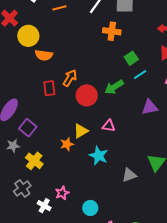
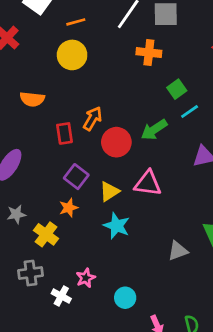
yellow circle: (28, 36) -> (72, 55), moved
orange semicircle: (44, 55) -> (32, 99), moved
pink triangle: (109, 126) -> (148, 183), size x1.5
purple square: (28, 128) -> (76, 177), moved
orange star: (67, 144) -> (69, 208), moved
cyan star: (99, 156) -> (117, 226), moved
gray cross: (22, 188) -> (30, 273), turned 30

